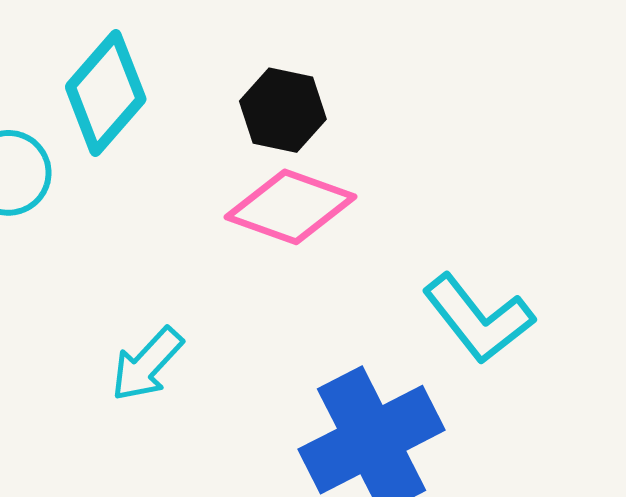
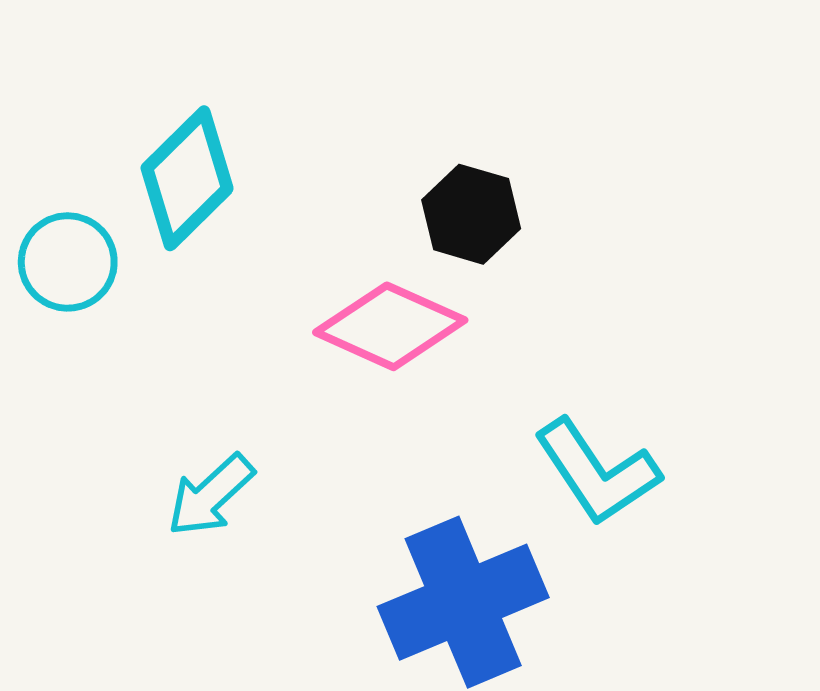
black hexagon: (283, 110) -> (471, 214), moved

